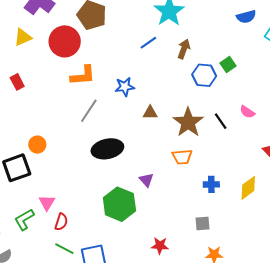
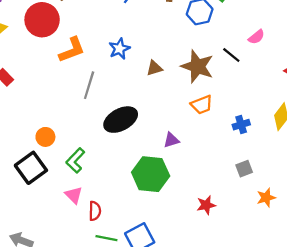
pink semicircle: (247, 112) -> (256, 37), turned -56
purple triangle: (146, 180) -> (171, 140), turned -49
green L-shape: (24, 219) -> (75, 160), moved

